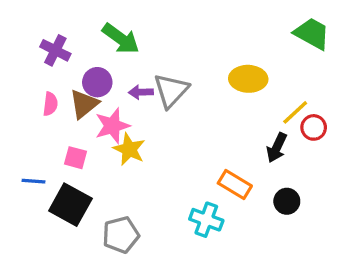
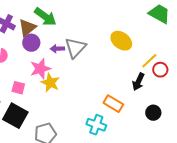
yellow ellipse: (248, 79) -> (121, 41), turned 35
brown triangle: (84, 104) -> (27, 28), moved
black circle: (287, 201) -> (153, 113), moved

